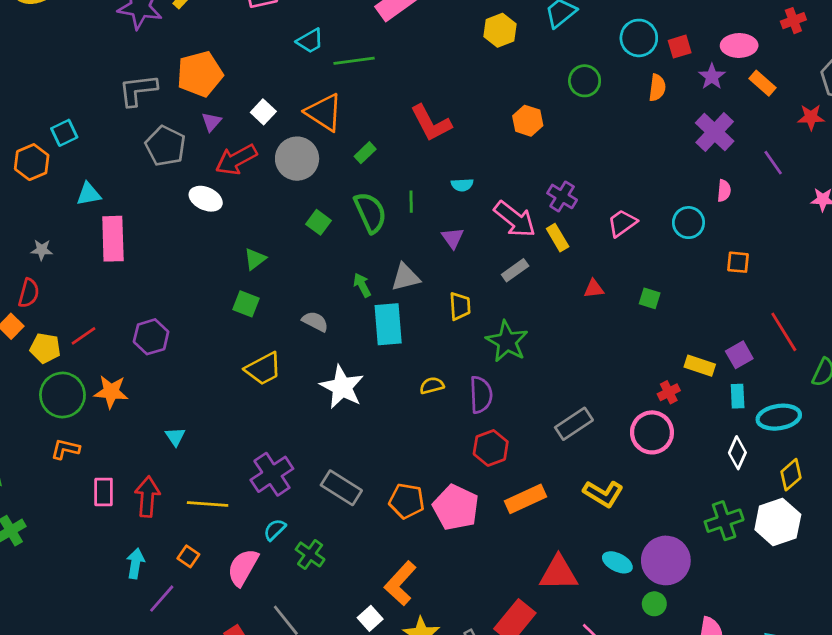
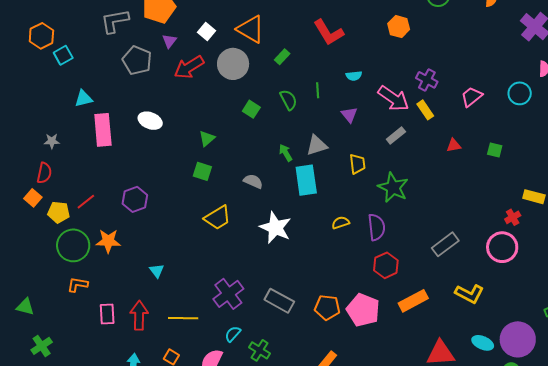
orange hexagon: (32, 162) -> (41, 36), moved
white ellipse: (206, 199) -> (150, 121), moved
green semicircle: (370, 212) -> (288, 100), size x0.7

